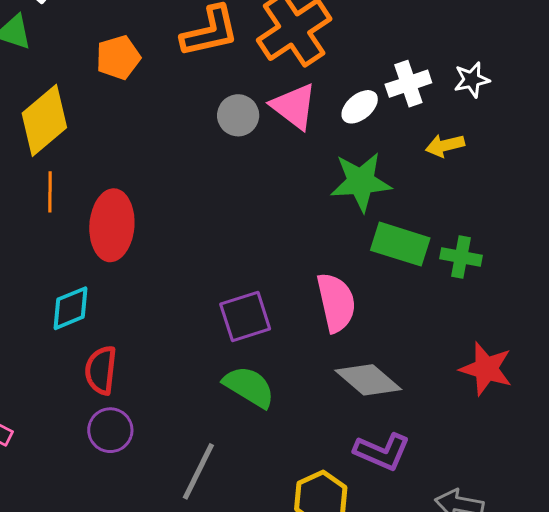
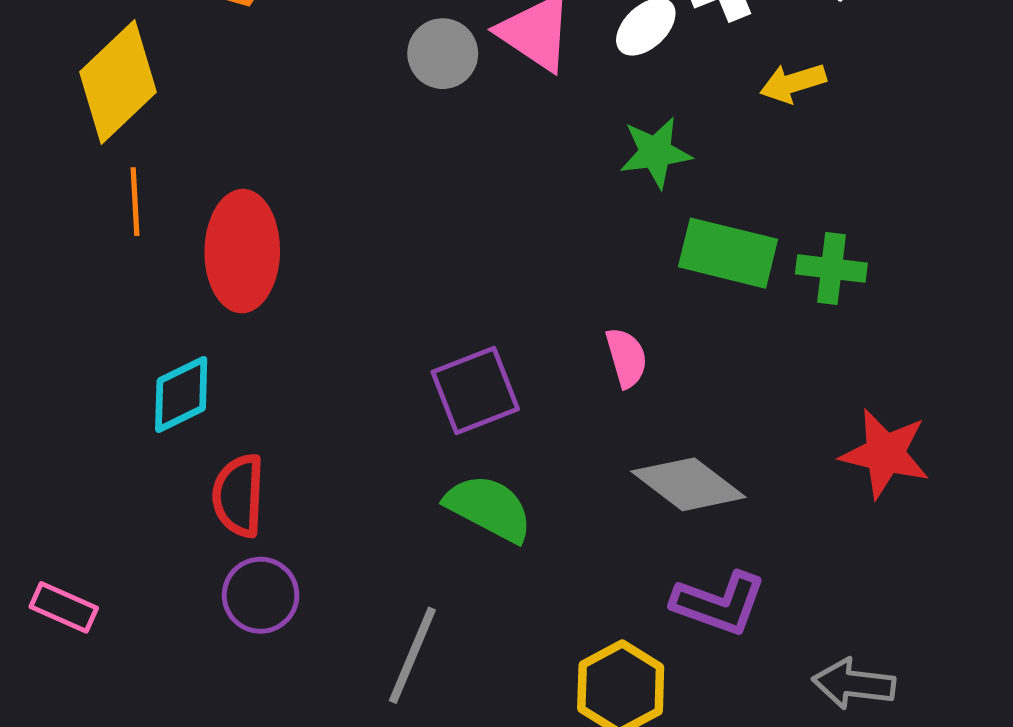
green star: (361, 182) -> (656, 152), size x0.7
pink semicircle: (336, 302) -> (626, 358), size x0.6

